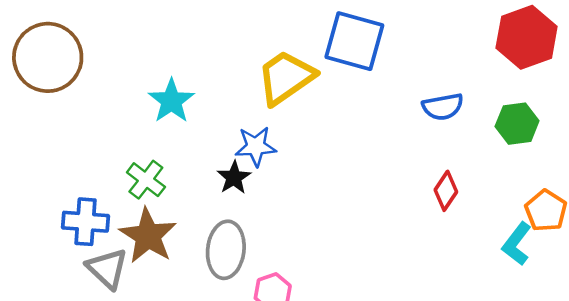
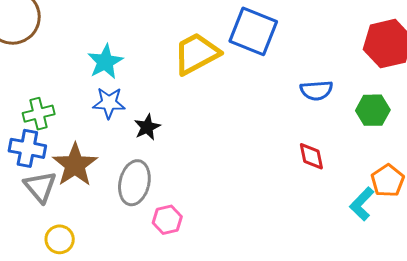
blue star: (256, 146) -> (109, 103), moved
green cross: (146, 180) -> (39, 114), moved, turned 32
red diamond: (446, 191) -> (311, 156), turned -52

